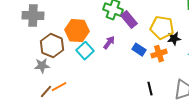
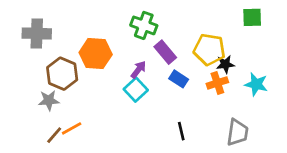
purple rectangle: (129, 20) -> (165, 52), moved
cyan square: (85, 51) -> (136, 90), moved
orange cross: (159, 54) -> (217, 83), moved
black line: (150, 89) -> (181, 131), moved

